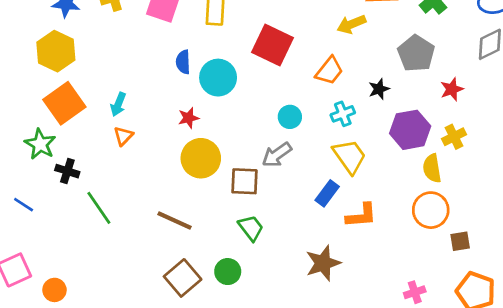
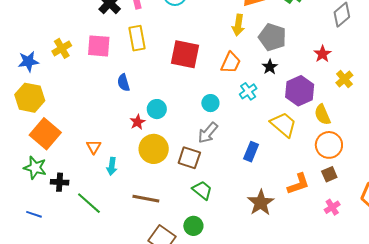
yellow arrow: (351, 24) -> (238, 25), turned -45
gray pentagon: (416, 53) -> (272, 37), moved
cyan circle: (218, 78) -> (157, 109), moved, size x0.7
cyan arrow: (118, 104) -> (112, 166), moved
yellow cross: (454, 137) -> (344, 79), moved
yellow trapezoid: (350, 156) -> (283, 124), moved
brown square: (244, 181) -> (189, 158), turned 30
orange L-shape: (361, 216) -> (298, 184), moved
brown square: (460, 241) -> (329, 174), moved

